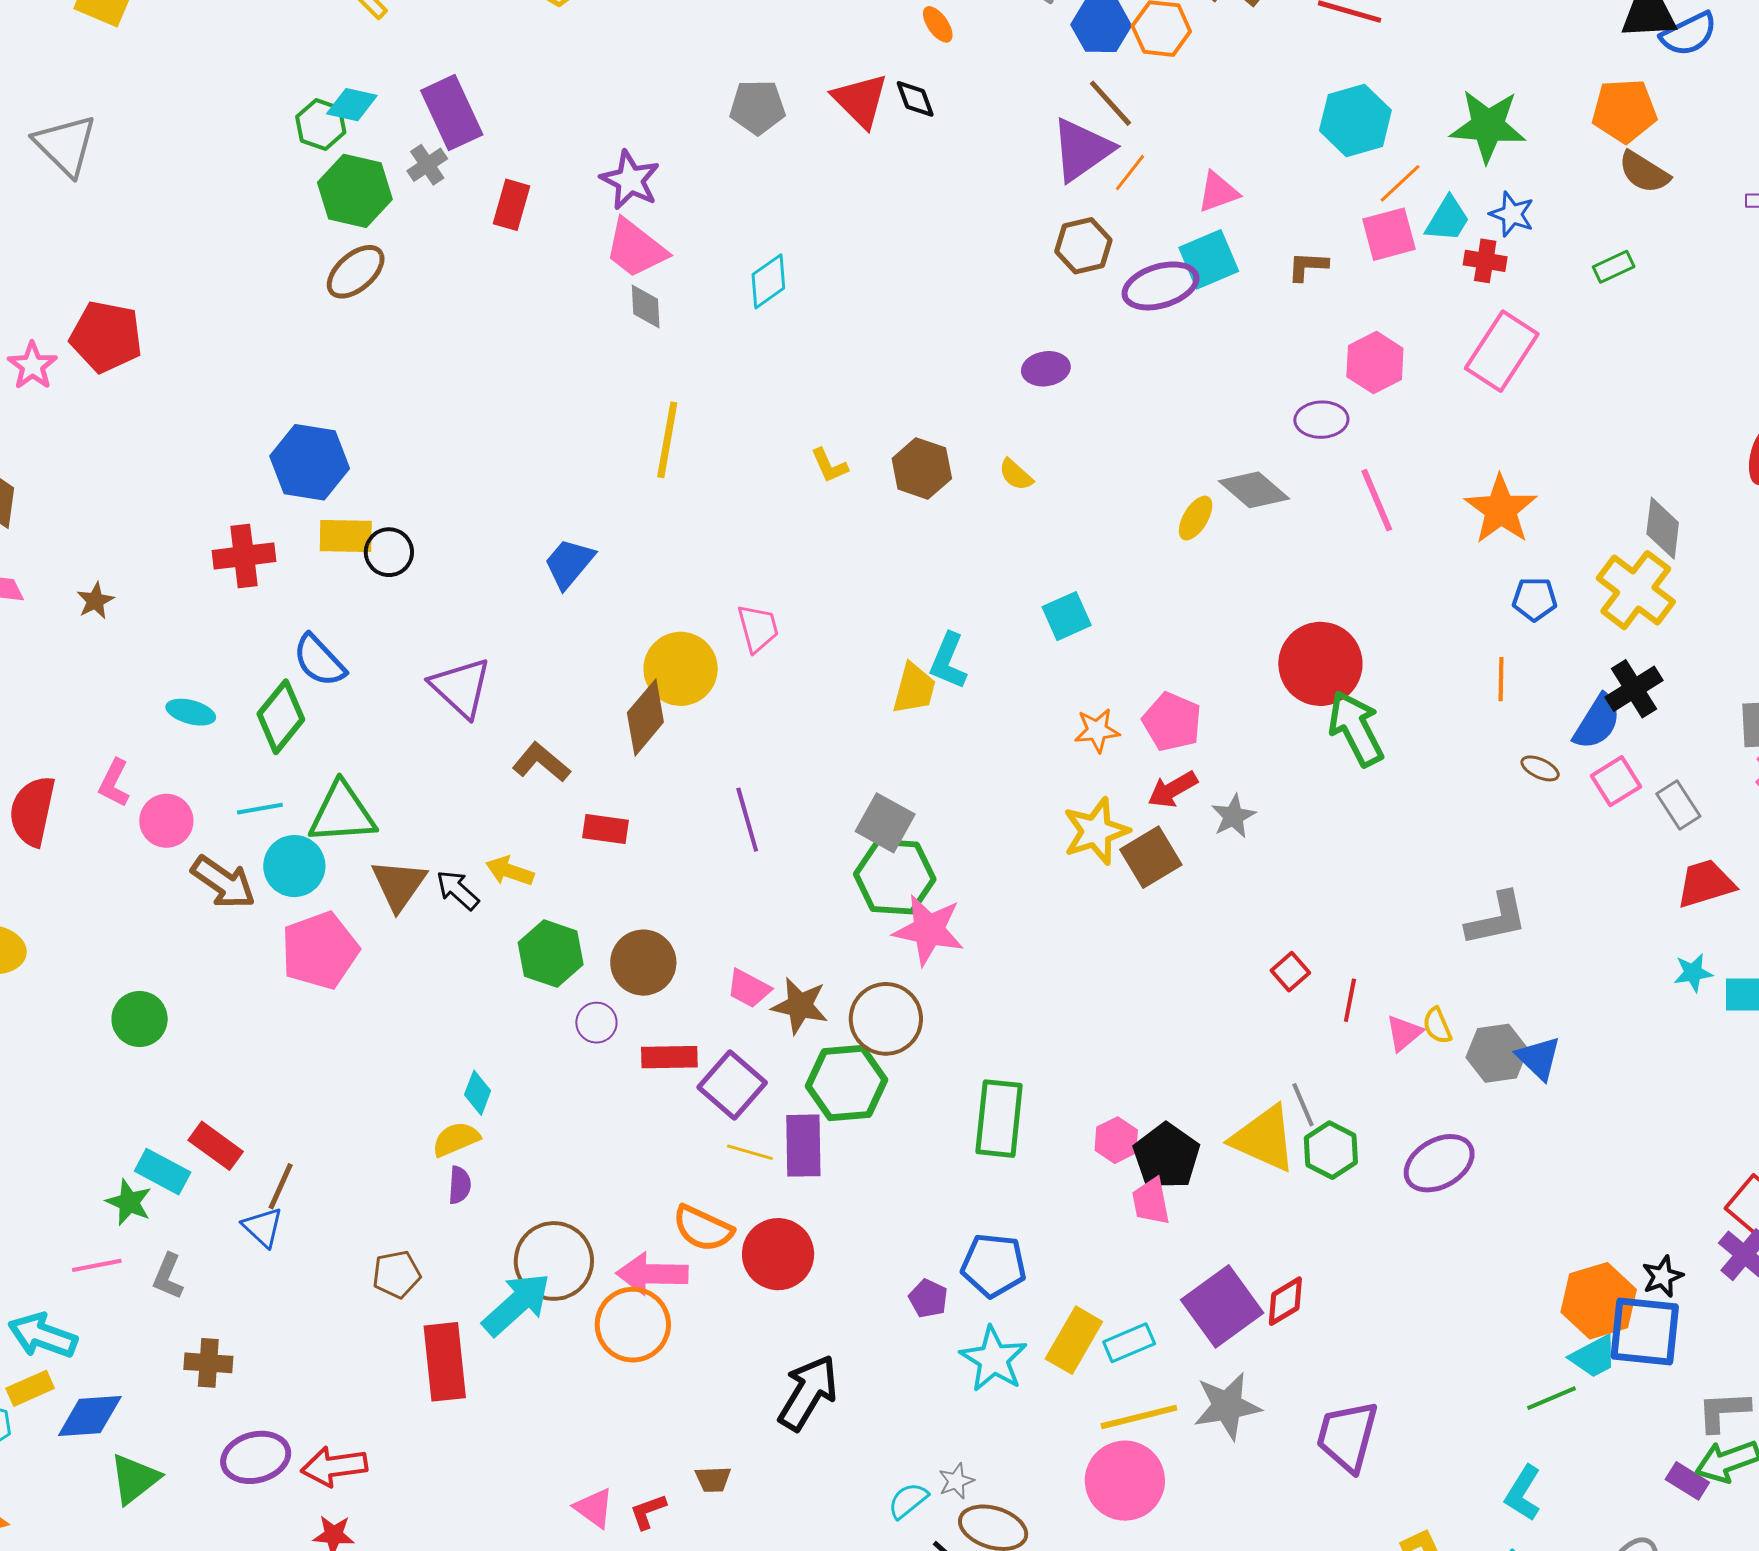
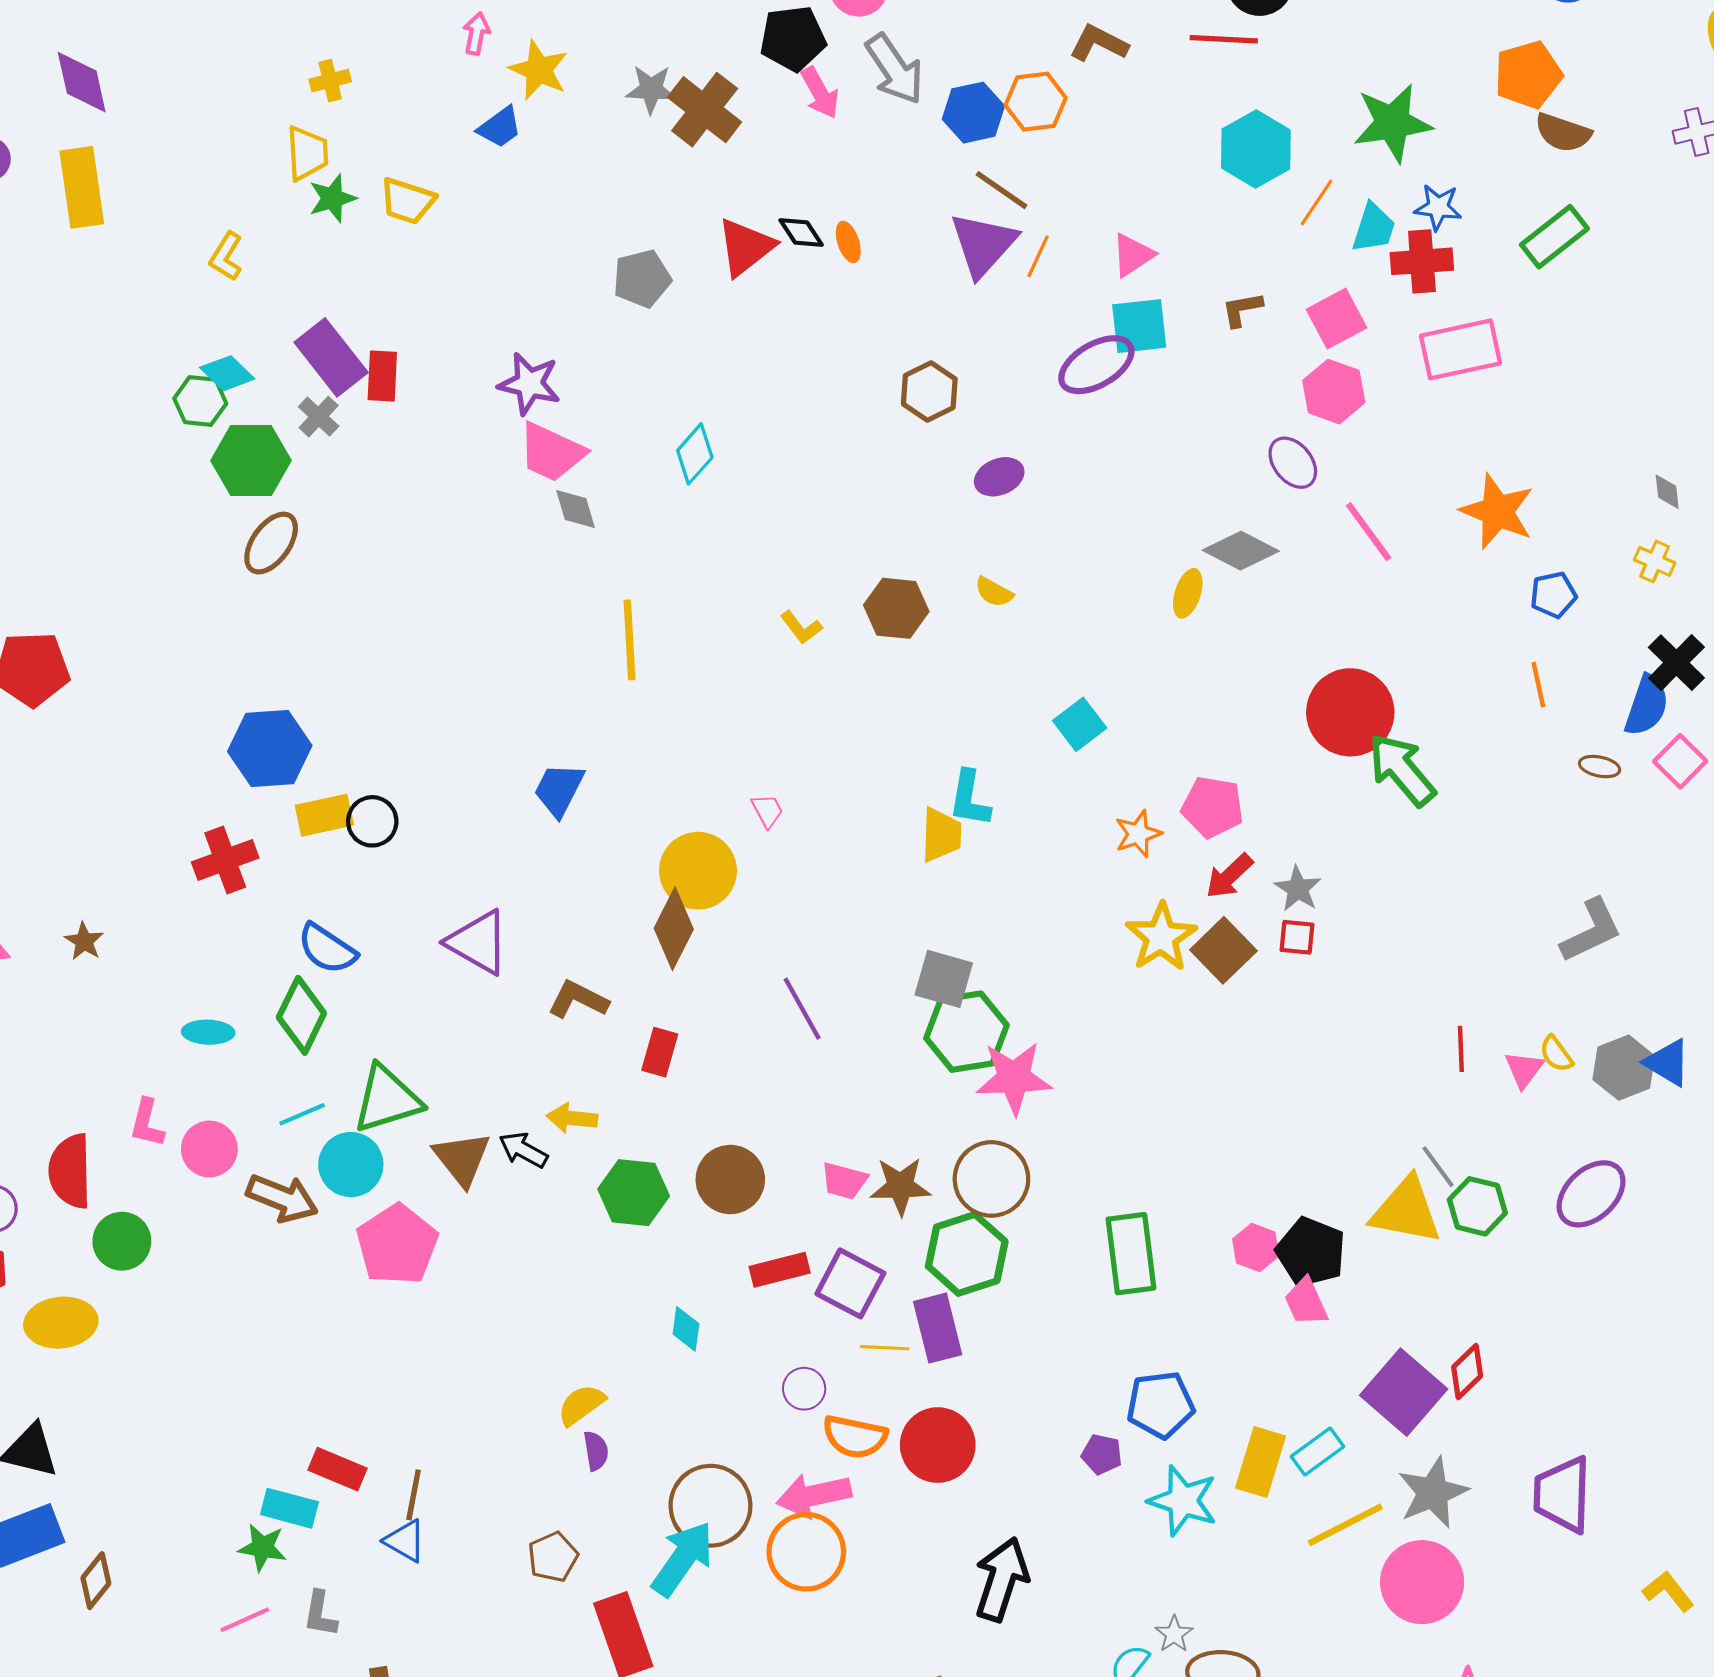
orange ellipse: (938, 24) -> (848, 242), moved, turned 30
red triangle: (860, 100) -> (745, 247), turned 50
cyan diamond: (352, 105) -> (227, 373), turned 45
red rectangle: (511, 205) -> (382, 376), moved
pink square: (1389, 234) -> (1337, 319), moved
brown hexagon: (1083, 246) -> (929, 391), moved
cyan square: (1209, 259) -> (1139, 326), turned 30
red cross: (1485, 261) -> (1422, 261), size x1.4
green rectangle: (1614, 267) -> (1554, 237), size x1.6
pink rectangle: (1502, 351) -> (1460, 349), turned 58
purple ellipse: (1321, 420) -> (1293, 463), turned 66
gray diamond: (1663, 528) -> (1667, 492), size x0.6
yellow cross: (1636, 590) -> (1655, 561), size x0.5
pink trapezoid: (758, 628) -> (767, 811), size x0.7
red rectangle: (606, 829) -> (660, 1052), turned -69
red square: (1290, 972) -> (1297, 937), moved, turned -30
green circle: (140, 1019) -> (122, 1241), moved
purple circle: (596, 1023) -> (804, 1389), moved
cyan diamond: (478, 1093) -> (686, 1329), moved
pink circle: (1125, 1481) -> (1422, 1582), moved

